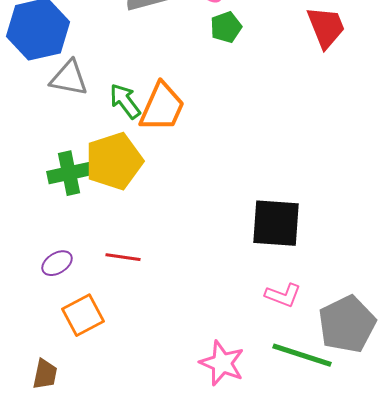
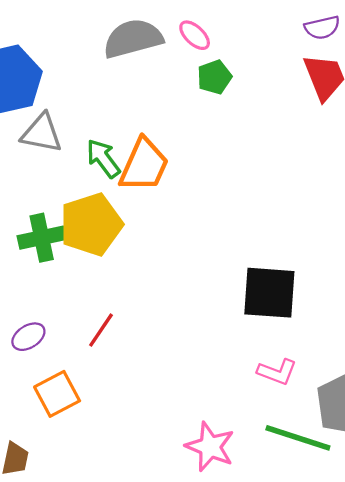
red line: (123, 257) -> (101, 330), turned -64

